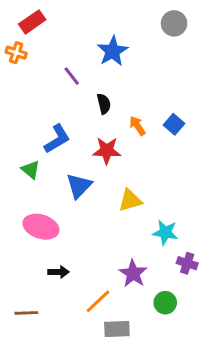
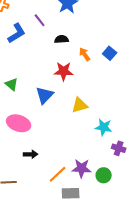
black semicircle: (104, 104) -> (62, 39), turned -80
blue L-shape: (57, 139) -> (17, 33), moved
purple star: (133, 273) -> (82, 168), moved, turned -30

